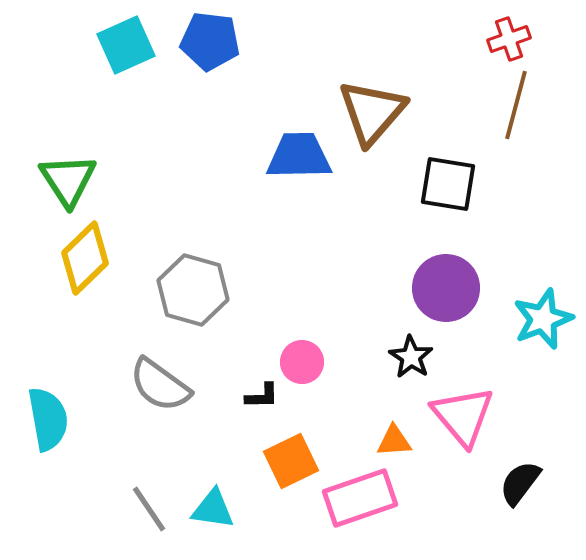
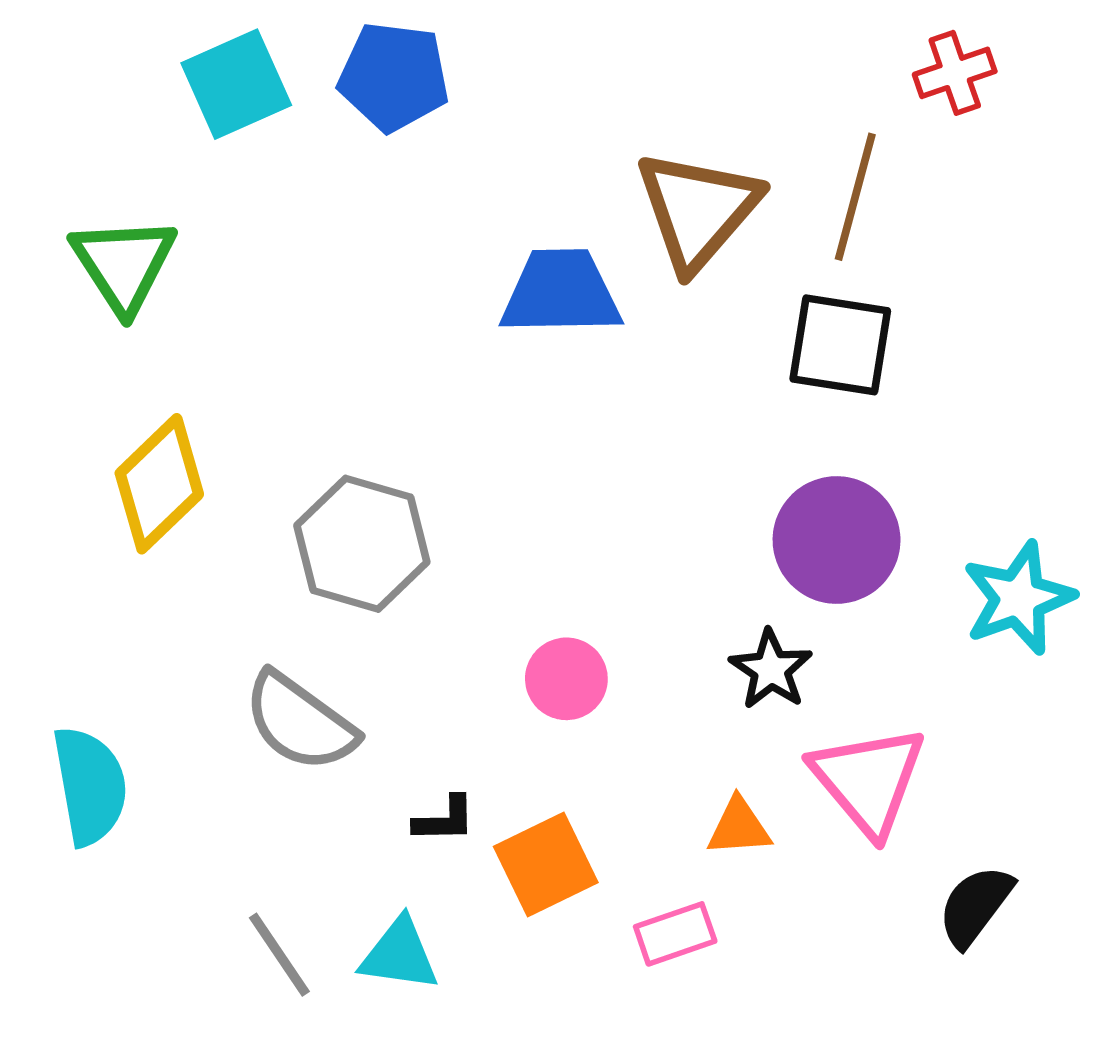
brown line: (516, 105) -> (855, 197), moved
green triangle: (68, 180) -> (124, 264), moved
black L-shape: (262, 396) -> (444, 820), moved
pink rectangle: (360, 498) -> (675, 934), size x0.6

